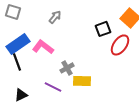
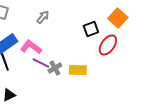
yellow rectangle: (82, 81) -> (78, 70), moved
purple line: (53, 87) -> (41, 63), moved

